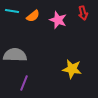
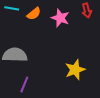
yellow star: (72, 69) -> (75, 70), turned -30

